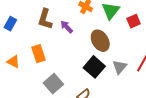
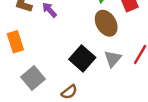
brown ellipse: (100, 41) -> (106, 23), moved

